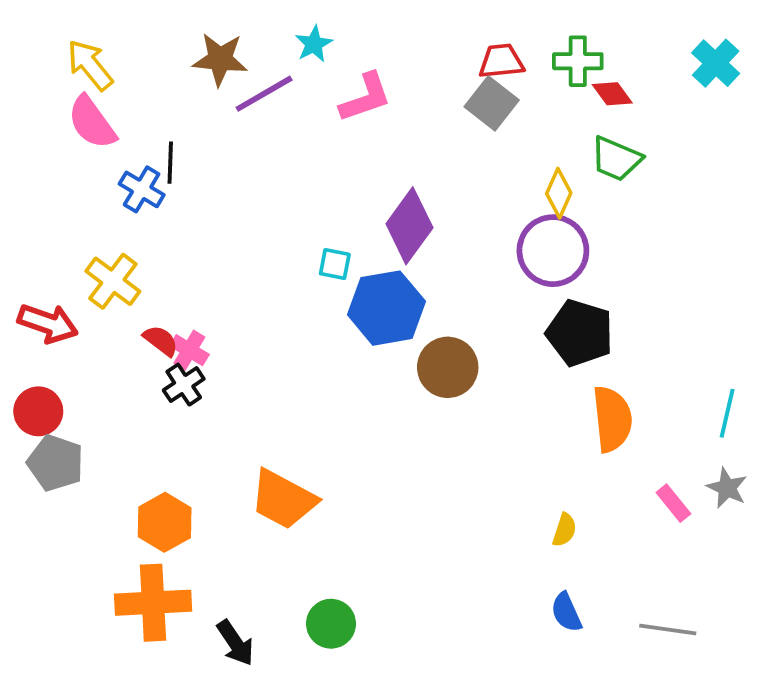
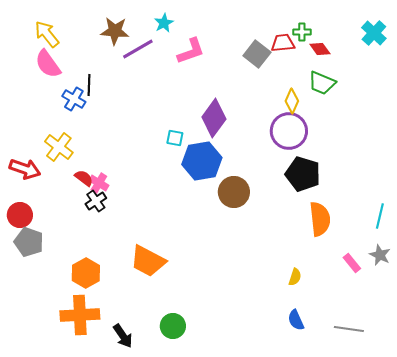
red trapezoid: (501, 61) -> (283, 43), moved
green cross: (578, 61) -> (302, 32), size x0.7

